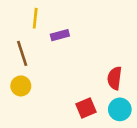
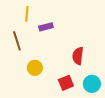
red semicircle: (115, 78) -> (78, 56), moved
yellow circle: (21, 86) -> (35, 68), moved

